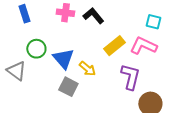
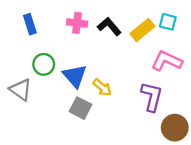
cyan square: (153, 22) -> (168, 22), moved
yellow rectangle: (114, 46) -> (143, 30), moved

